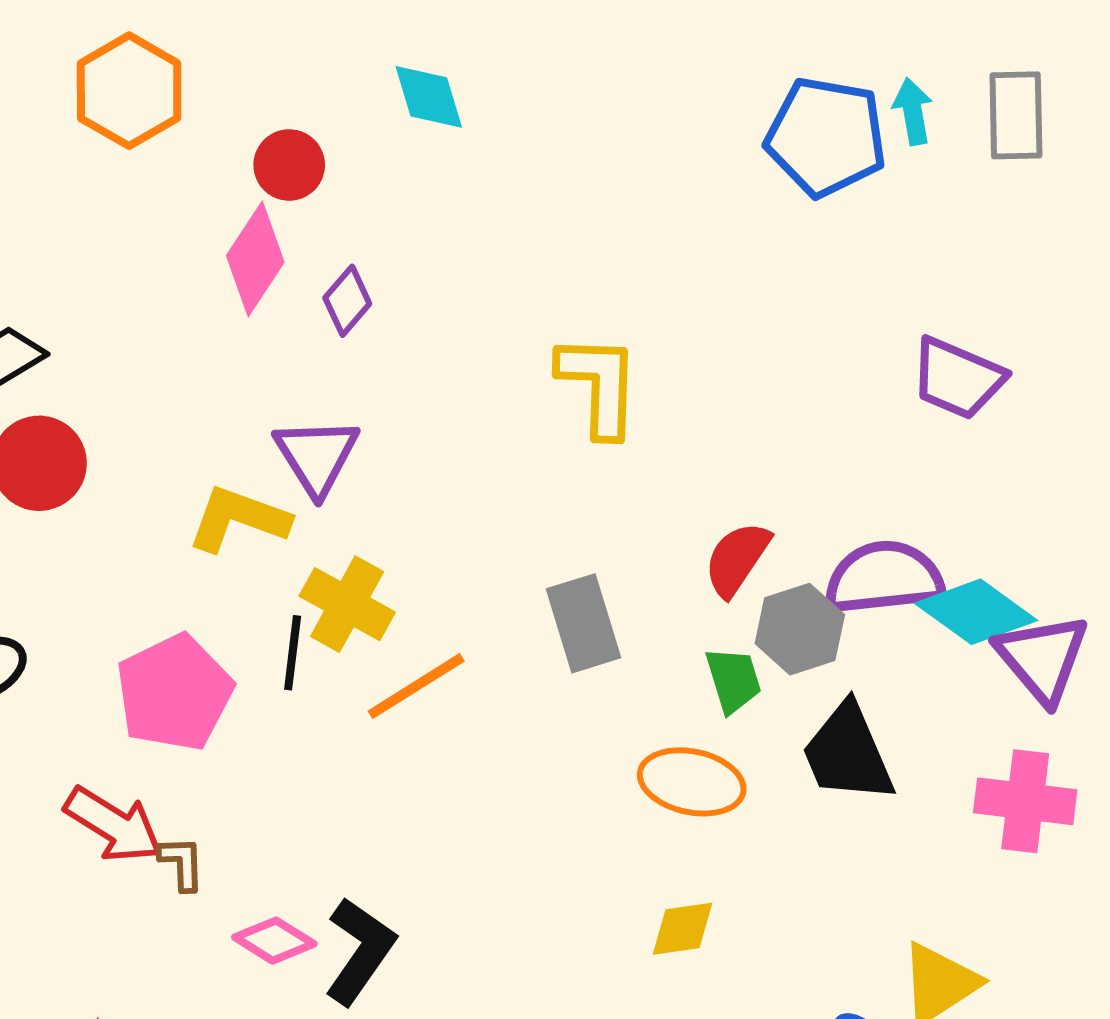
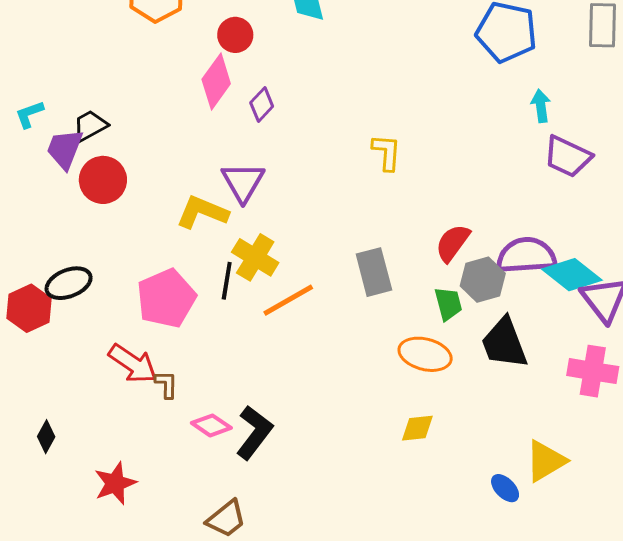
cyan arrow: (913, 111) -> (541, 106), moved
yellow L-shape: (599, 385) -> (387, 152), size x0.7

